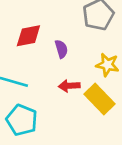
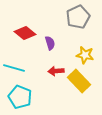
red diamond: (28, 36) -> (25, 33), turned 50

